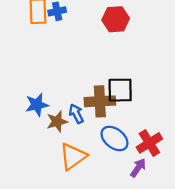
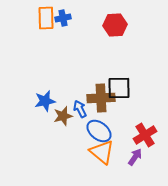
blue ellipse: (114, 138) -> (99, 131), moved
orange triangle: (73, 156) -> (102, 152), moved, turned -44

